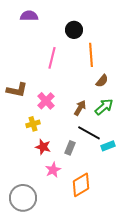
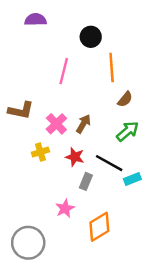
brown arrow: (80, 108) -> (83, 124), moved
red star: (43, 147) -> (75, 157), moved

